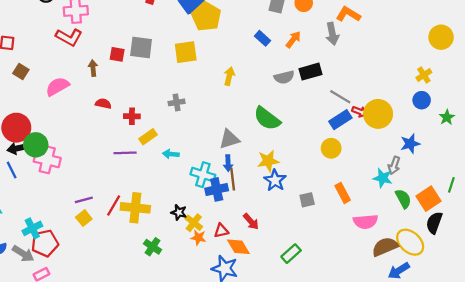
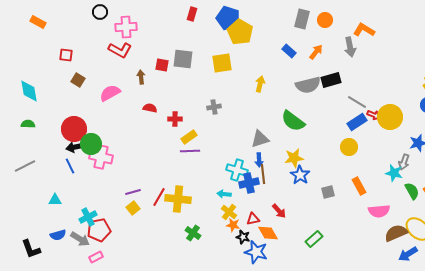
gray semicircle: (284, 77) -> (308, 85), size x1.4
purple line: (125, 153) -> (190, 151), moved
cyan arrow: (171, 154) -> (224, 194), moved
black star: (179, 212) -> (243, 237), moved

